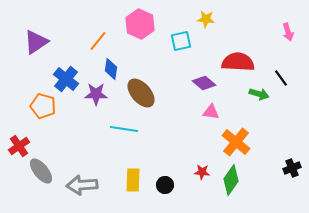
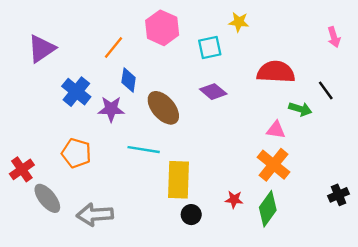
purple diamond: (204, 83) -> (213, 92), moved
orange pentagon: (43, 106) -> (76, 153), moved
pink triangle: (211, 112) -> (276, 130), moved
yellow rectangle: (133, 180) -> (178, 180), moved, size x1.4

